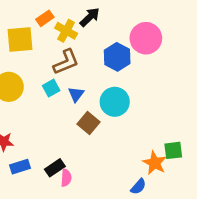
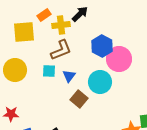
yellow cross: (66, 31) -> (61, 25), turned -36
pink circle: (146, 38) -> (119, 59), moved
cyan square: (51, 88) -> (49, 71), turned 32

